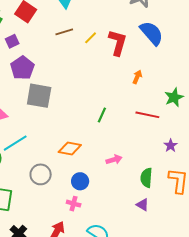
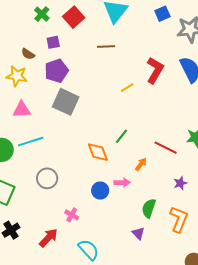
yellow line: (91, 38) -> (127, 88), moved
orange arrow: (137, 77) -> (141, 164), moved
orange diamond: (70, 148) -> (98, 152), moved, turned 45
blue circle: (80, 181) -> (100, 191), moved

